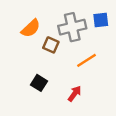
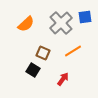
gray cross: (72, 27) -> (61, 23), turned -30
brown square: (51, 45) -> (43, 53), moved

